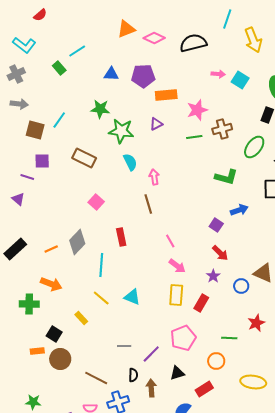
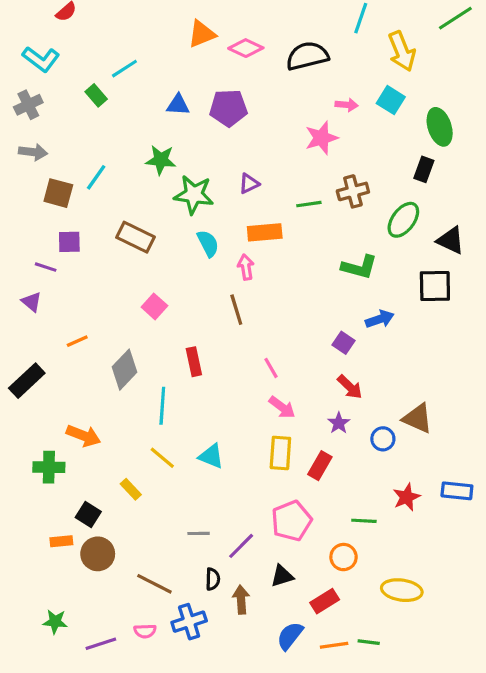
cyan square: (240, 80) -> (391, 100), moved
orange rectangle: (166, 95) -> (265, 232), moved
pink star: (197, 110) -> (321, 138), moved
orange line: (51, 249) -> (77, 341), moved

